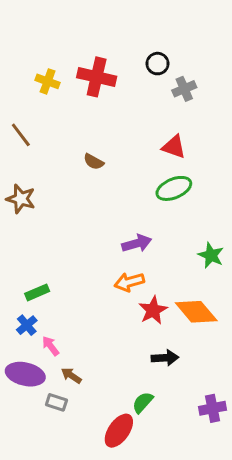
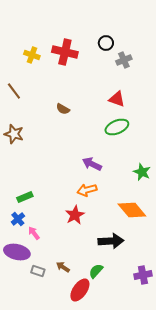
purple arrow: (137, 243) -> (92, 164), turned -138
red star: (153, 310) -> (75, 215), moved
black arrow: (165, 358) -> (111, 241), size x1.4
brown arrow: (71, 376) -> (63, 267), moved

